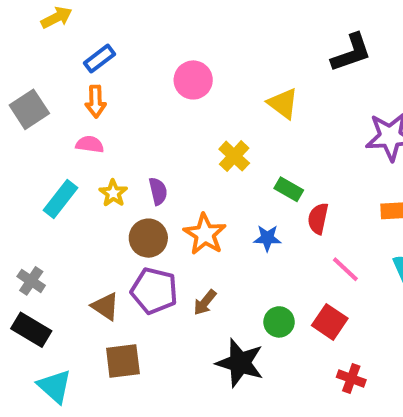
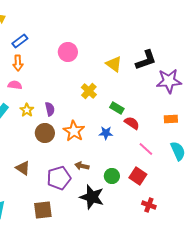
black L-shape: (351, 53) -> (146, 60), moved
red semicircle: (318, 219) -> (132, 123), turned 112
purple pentagon: (154, 291) -> (59, 178), moved, turned -30
brown arrow: (205, 302) -> (82, 166), moved, turned 64
brown square: (123, 361) -> (43, 210), moved

